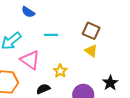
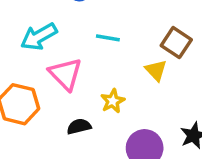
yellow triangle: (91, 51) -> (156, 70), moved

